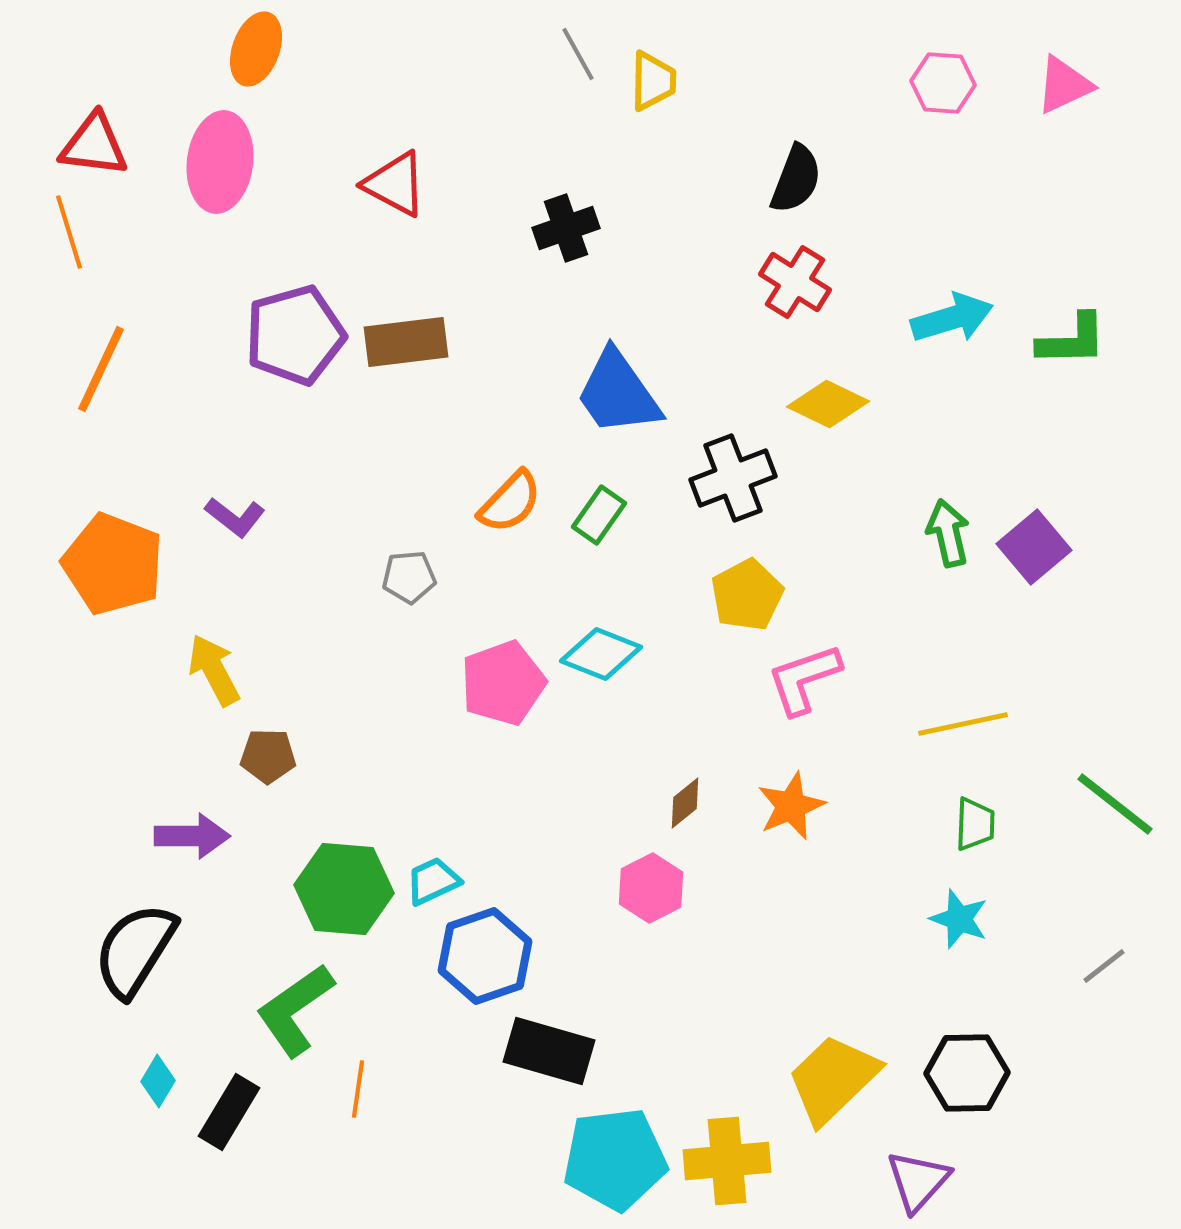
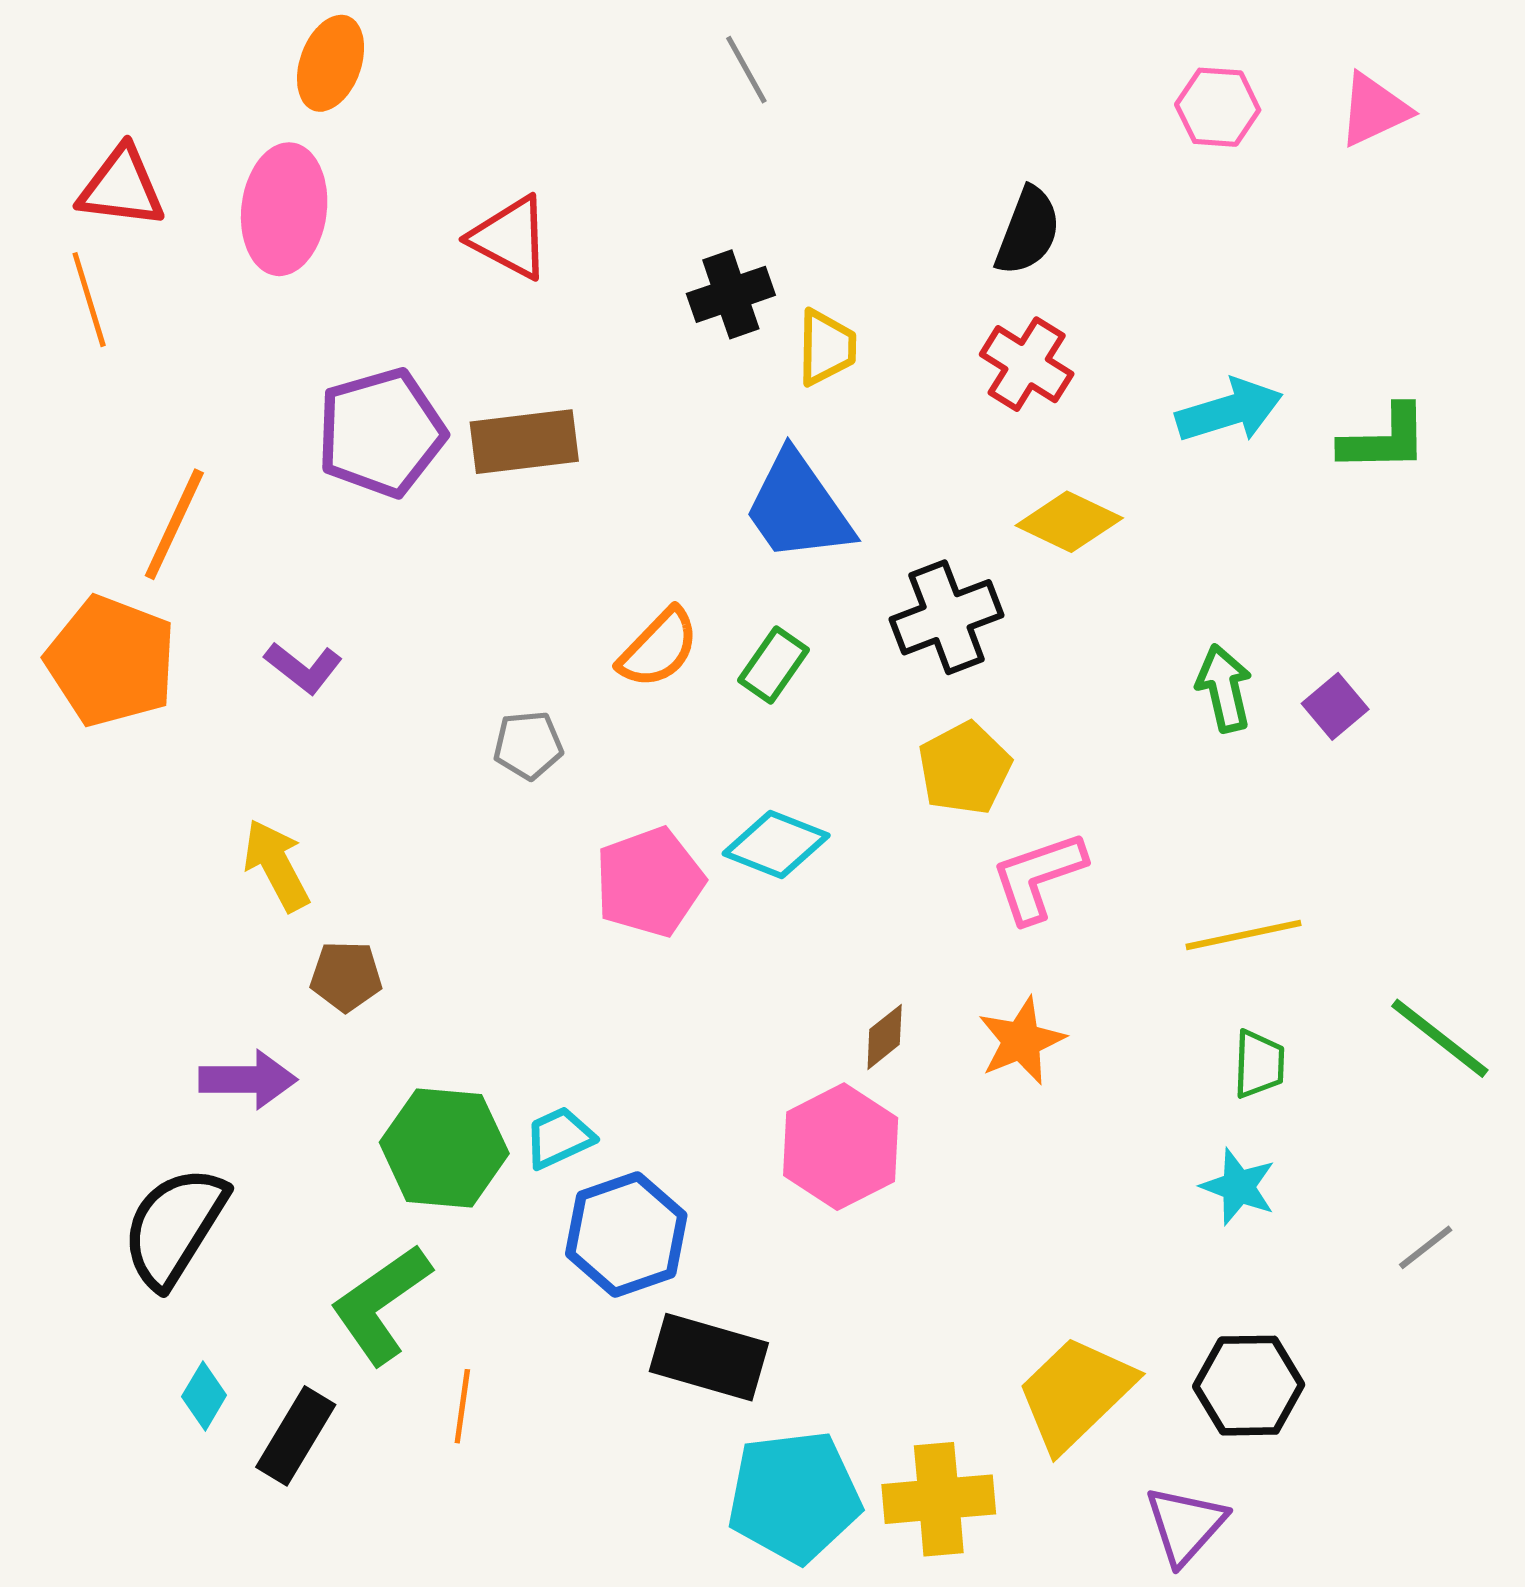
yellow trapezoid: (653, 81) -> (826, 347), moved
orange line: (101, 369) -> (174, 524), moved
purple square: (1034, 547) -> (1335, 706), size x0.7
orange pentagon: (113, 564) -> (111, 661), moved
pink hexagon: (651, 888) -> (841, 1147), size x1.4

